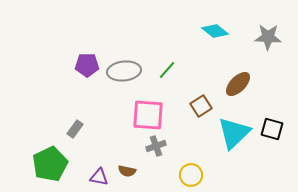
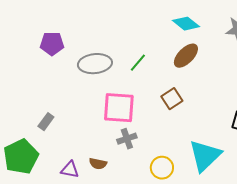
purple pentagon: (87, 65) -> (52, 44), moved
brown ellipse: (238, 84) -> (186, 56), moved
cyan triangle: (234, 133) -> (205, 156), moved

